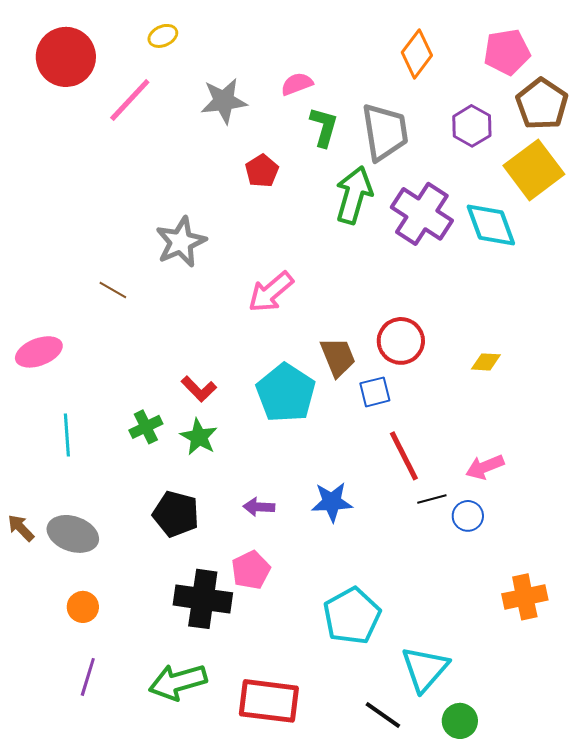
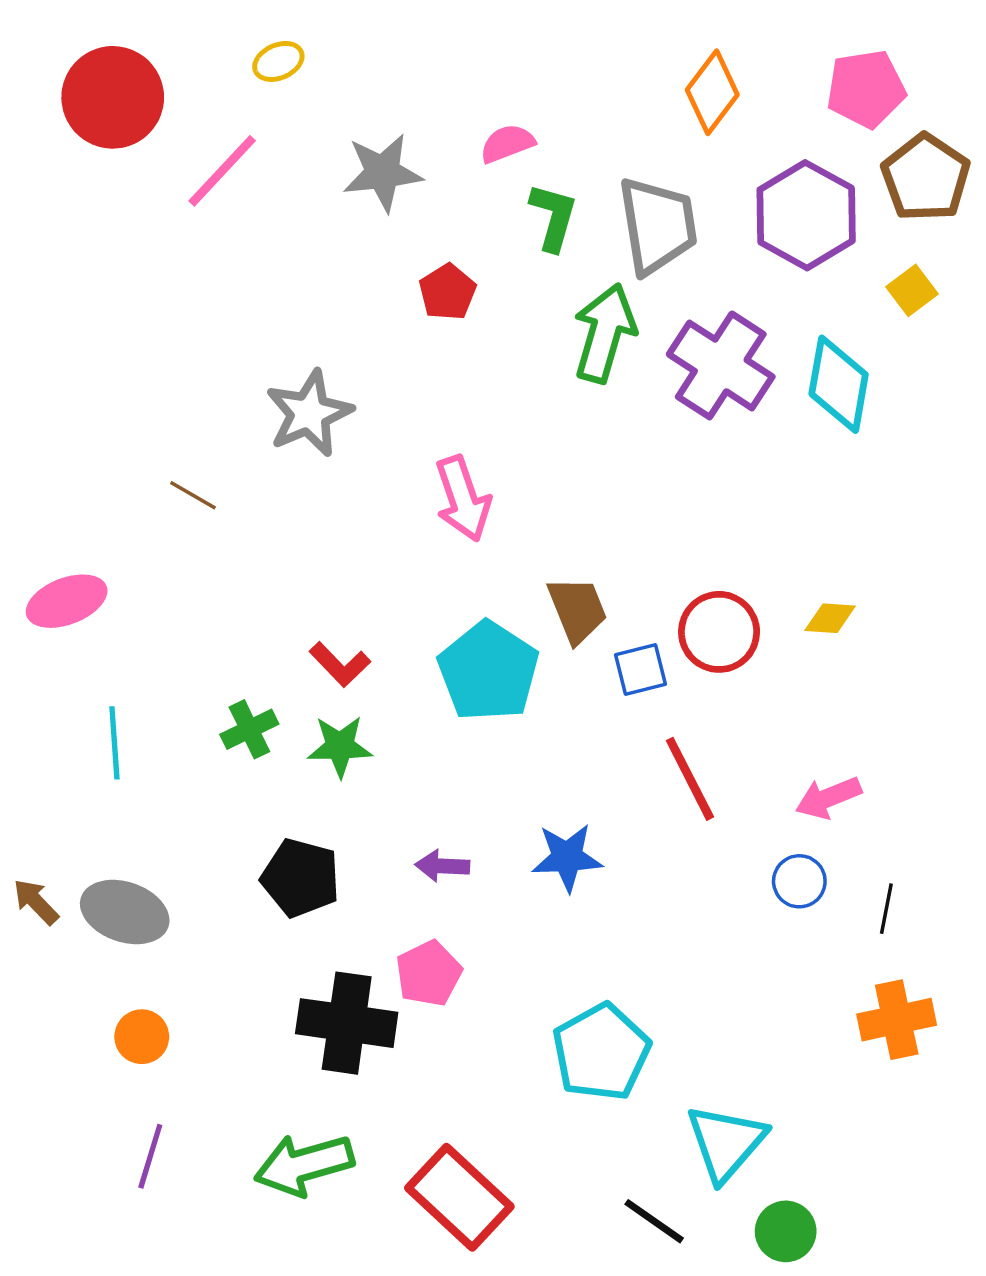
purple hexagon: (472, 126) -> (806, 215), size x1.5
yellow square: (534, 170) -> (912, 290), size x0.5
cyan diamond: (491, 225) -> (839, 384), turned 30
pink arrow: (271, 292) -> (463, 499), turned -69
red circle: (401, 341) -> (719, 632), moved
green star: (199, 437) -> (340, 746), turned -30
black line: (432, 499) -> (886, 909), moved, turned -64
red rectangle: (269, 701) -> (459, 1197), turned 36

